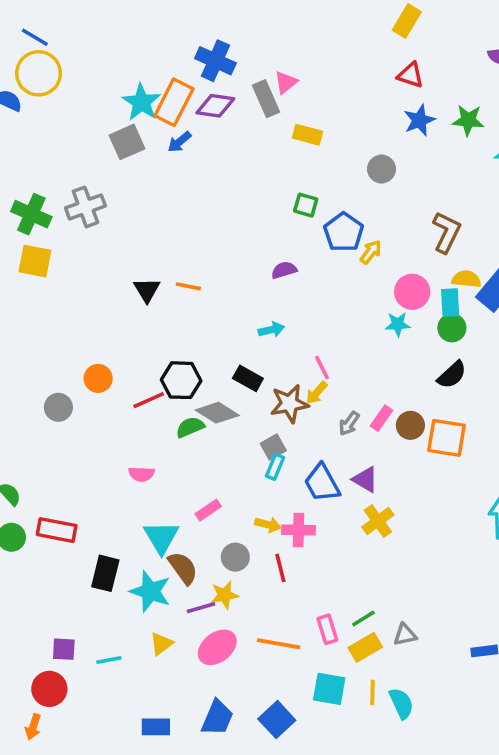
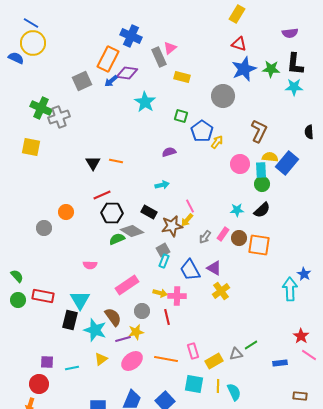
cyan star: (141, 102) -> (145, 102), moved
purple diamond: (215, 106) -> (127, 73), moved
blue star: (419, 120) -> (244, 69), size x1.4
gray circle: (382, 169) -> (223, 96), size x1.5
green cross: (31, 214) -> (41, 108), moved
cyan star: (398, 324) -> (237, 210), moved
red line: (149, 400) -> (102, 195), moved
pink rectangle: (208, 510) -> (127, 285), size x1.6
cyan triangle: (161, 537) -> (80, 300), moved
green line: (363, 618) -> (251, 345), moved

